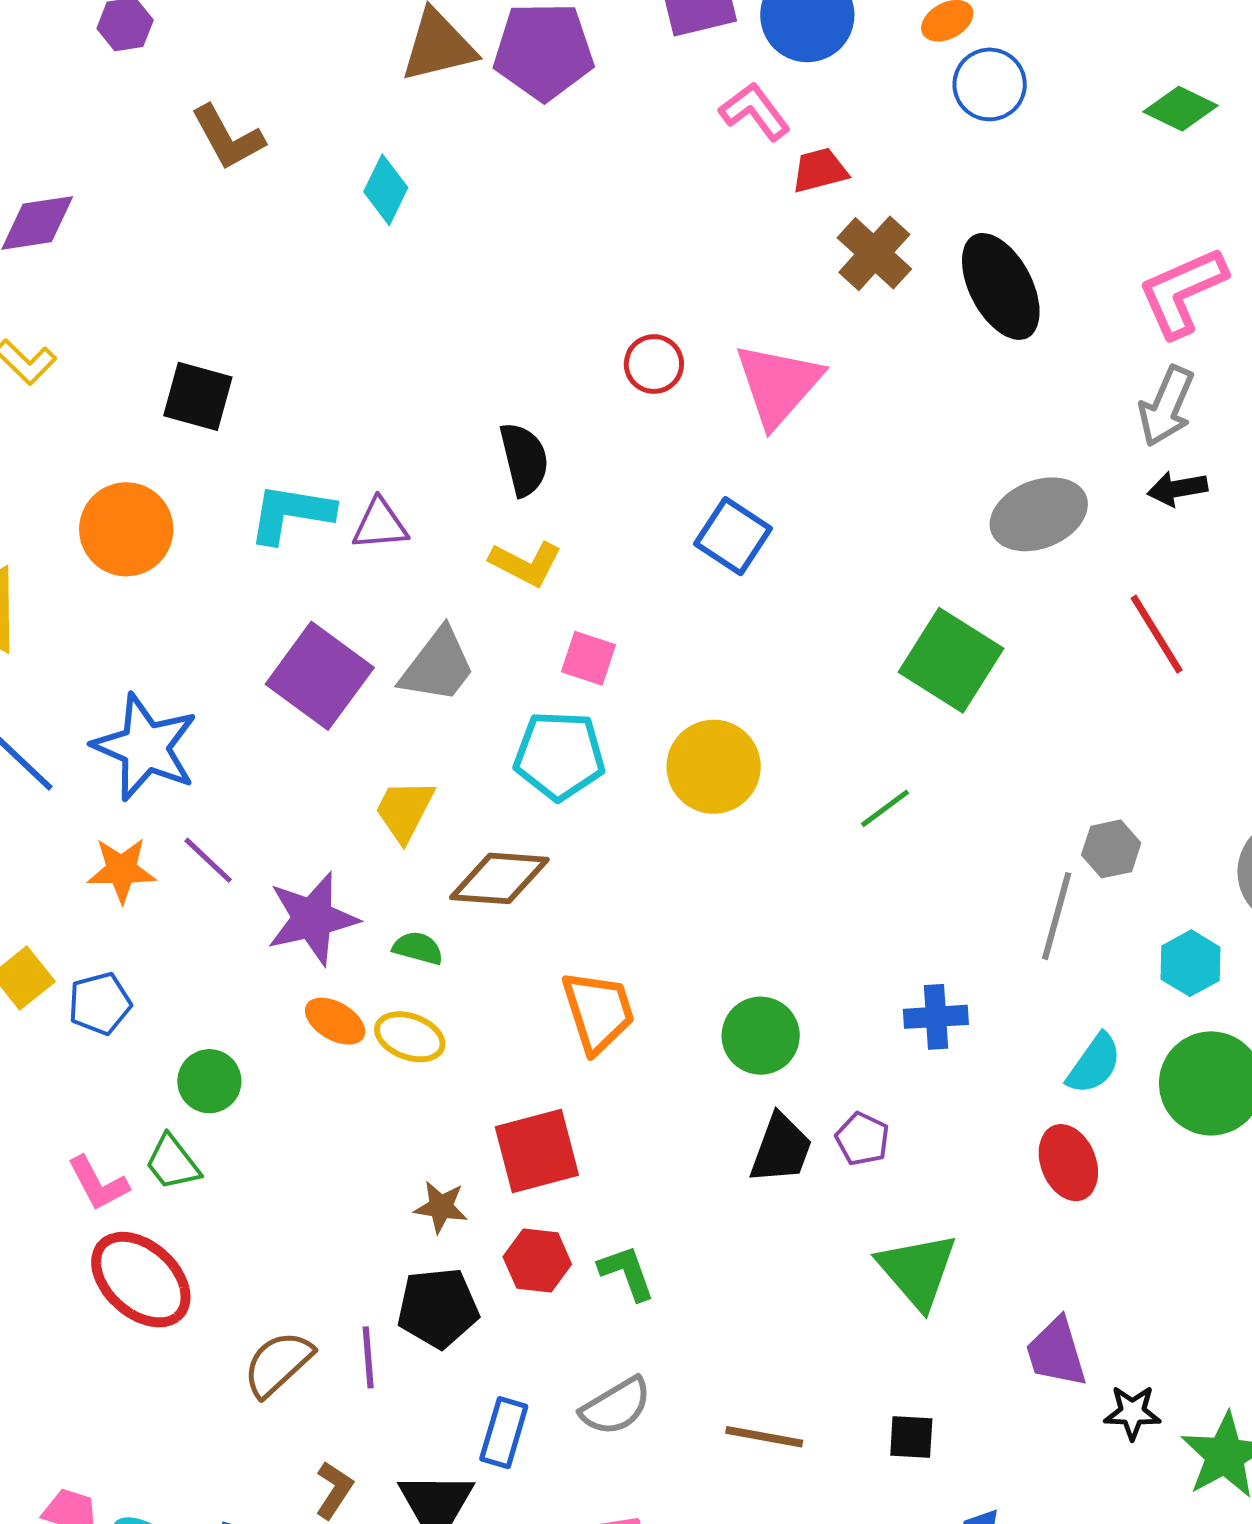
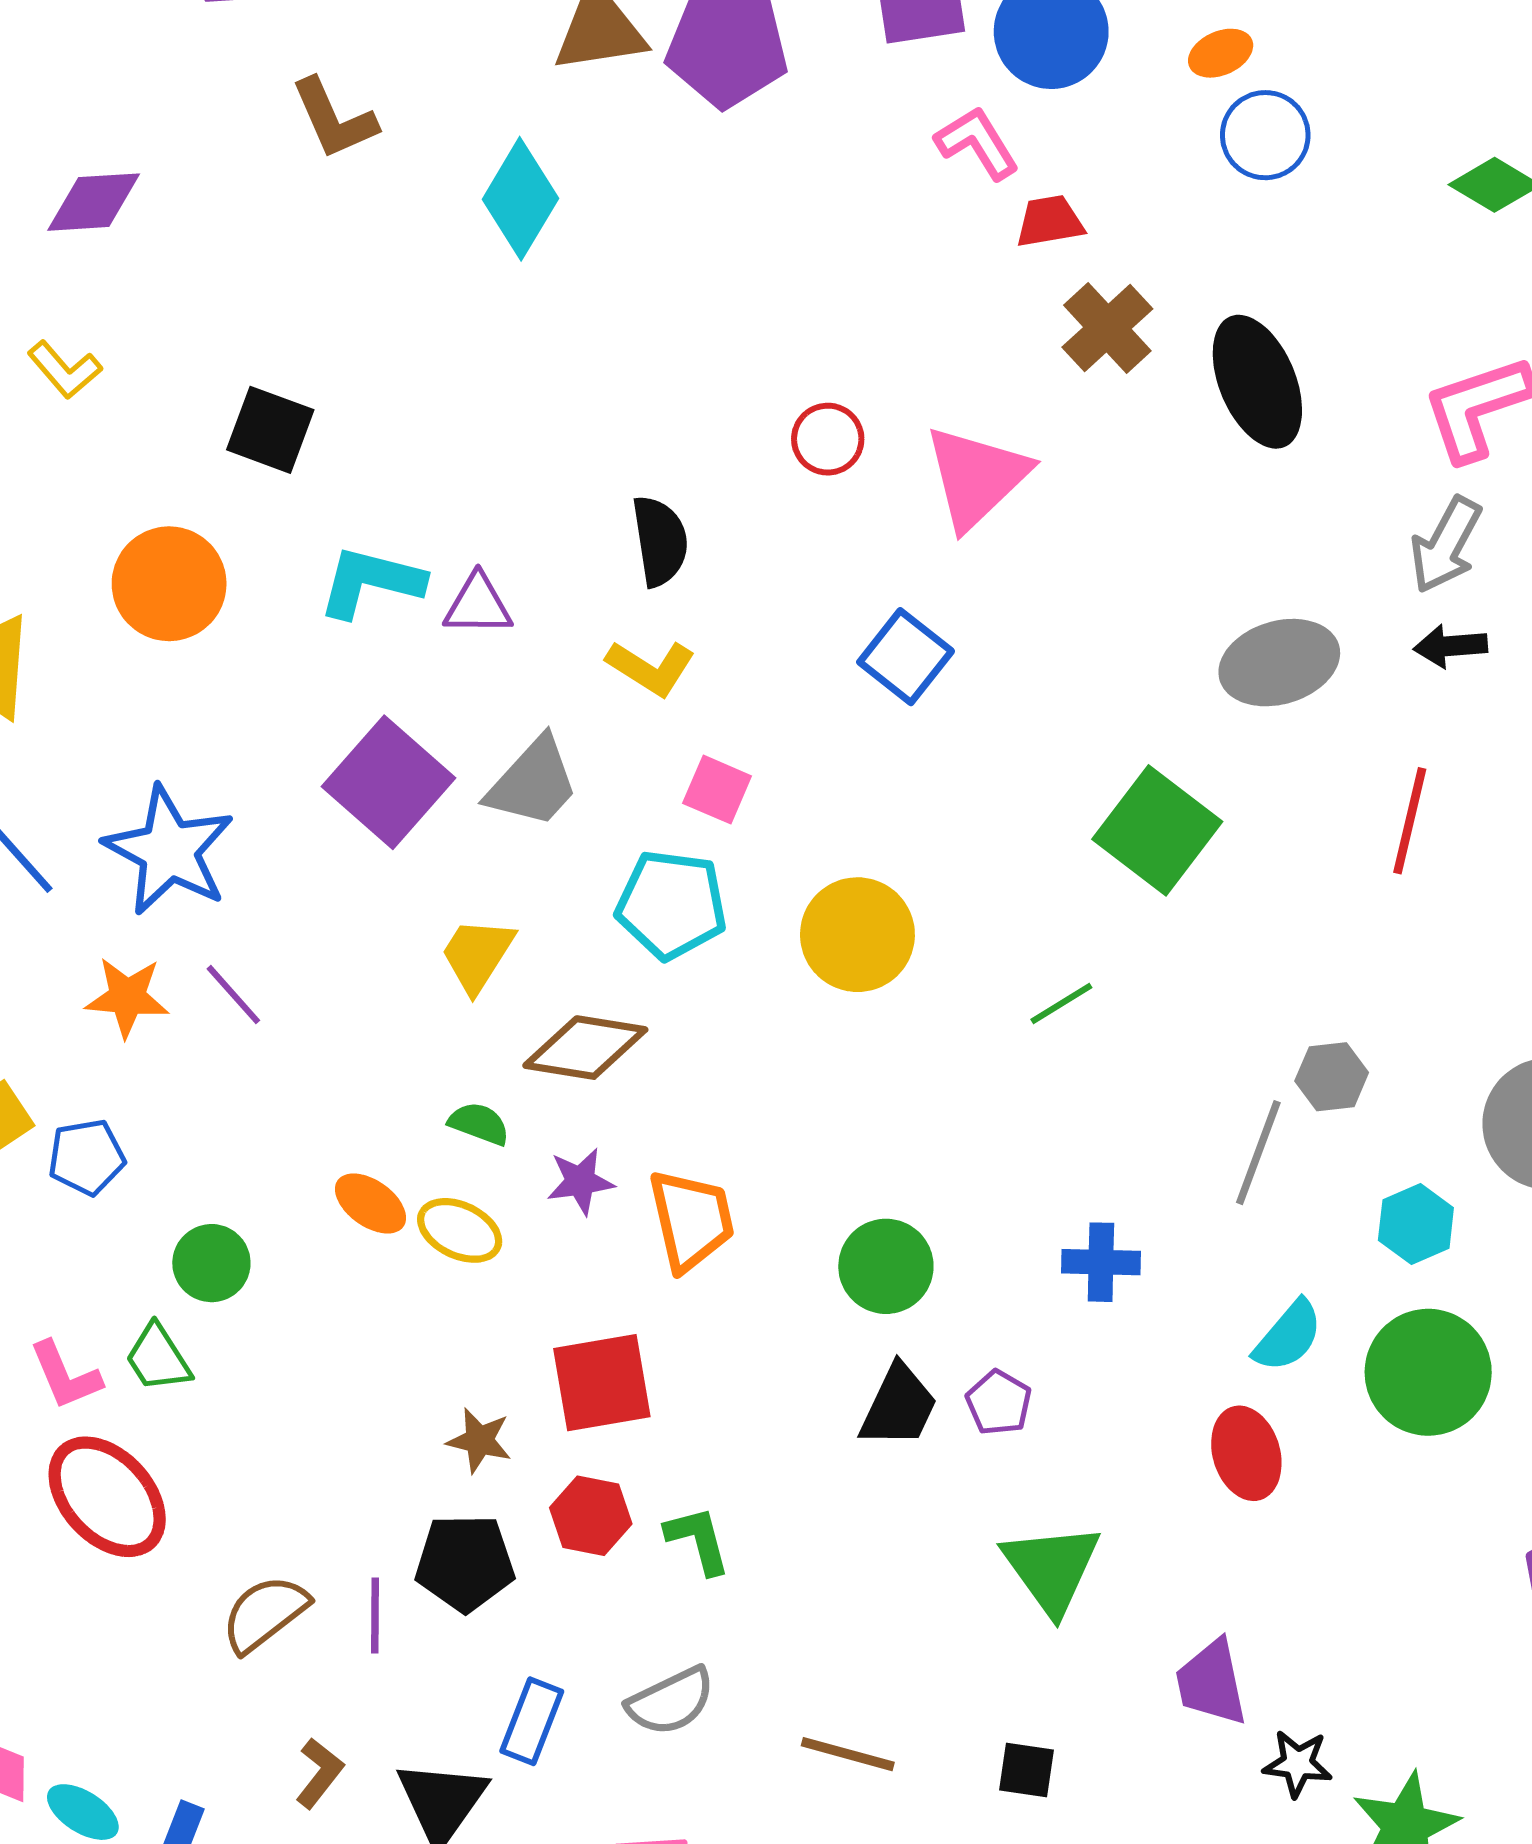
cyan diamond: (386, 190) -> (520, 199), size x1.4
red line: (1157, 634) -> (1410, 821), turned 40
purple star: (312, 918) -> (580, 1181), moved, size x0.6

